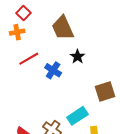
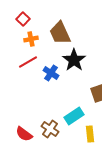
orange cross: (17, 32) -> (31, 39), moved
black star: (77, 57) -> (74, 60), size x1.6

